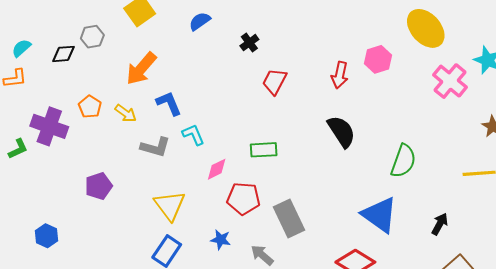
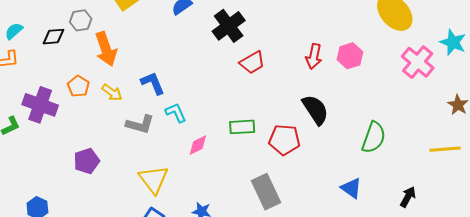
black cross: (249, 43) -> (229, 26), size x1.8
pink hexagon: (378, 59) -> (350, 56), moved
orange arrow: (141, 69) -> (106, 49), moved, turned -60
red trapezoid: (274, 81) -> (252, 62), turned -148
red pentagon: (243, 199) -> (284, 140), moved
blue triangle: (380, 215) -> (351, 188), size x0.6

